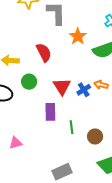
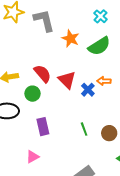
red semicircle: (44, 52) -> (43, 74), moved
red triangle: (62, 86) -> (67, 80), moved
purple rectangle: (50, 112) -> (43, 127), moved

